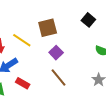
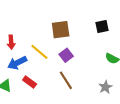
black square: (88, 20) -> (102, 26), turned 32
yellow line: (22, 40) -> (39, 52), moved

